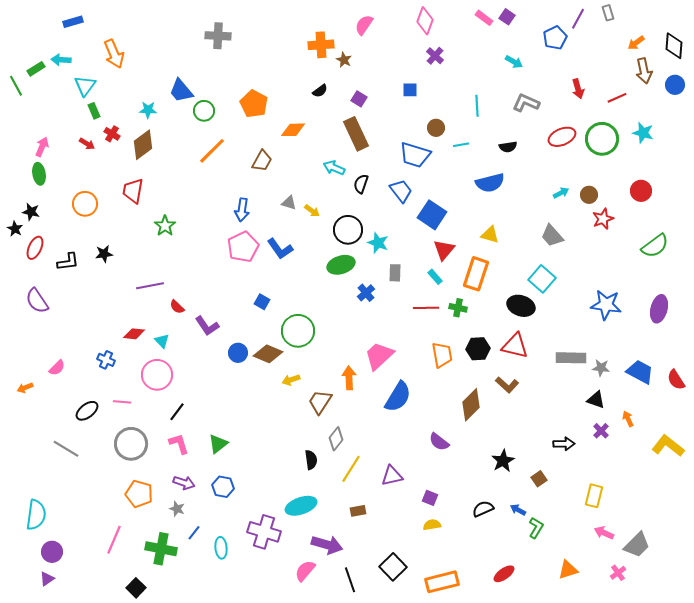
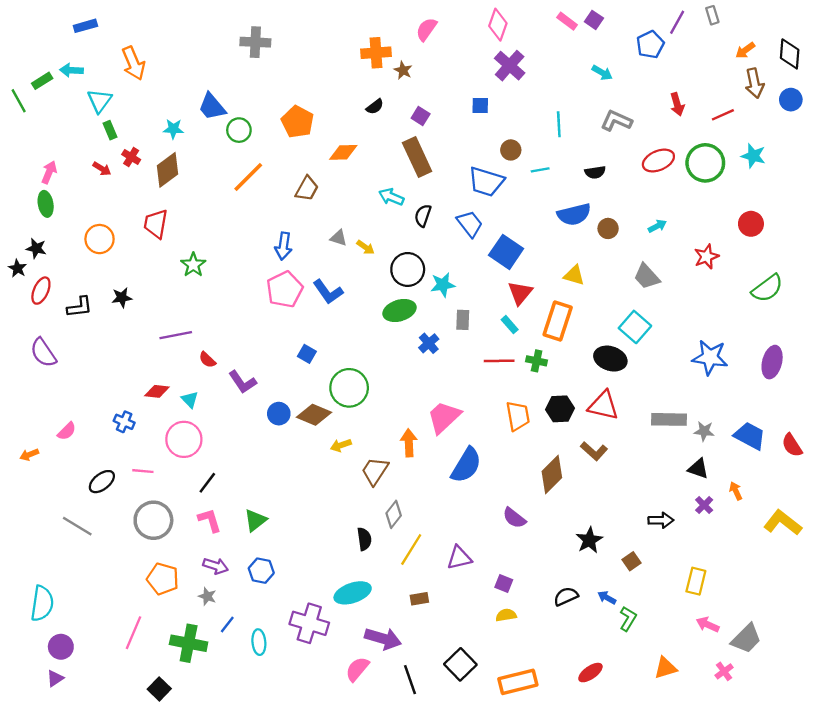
purple cross: (435, 56) -> (510, 66), size x1.5
brown circle: (589, 195) -> (608, 228), moved
cyan star: (378, 243) -> (443, 285), turned -30

